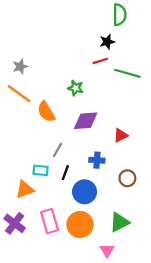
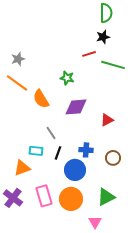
black star: (107, 42) -> (103, 37), moved
gray line: (57, 150) -> (51, 133), turned -64
blue cross: (97, 160) -> (86, 150), moved

